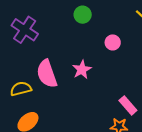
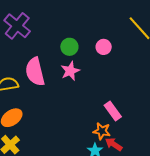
green circle: (83, 15) -> (69, 47), moved

